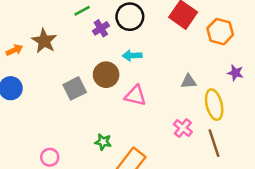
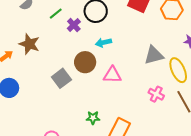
gray triangle: (189, 82) -> (154, 55), size x1.5

